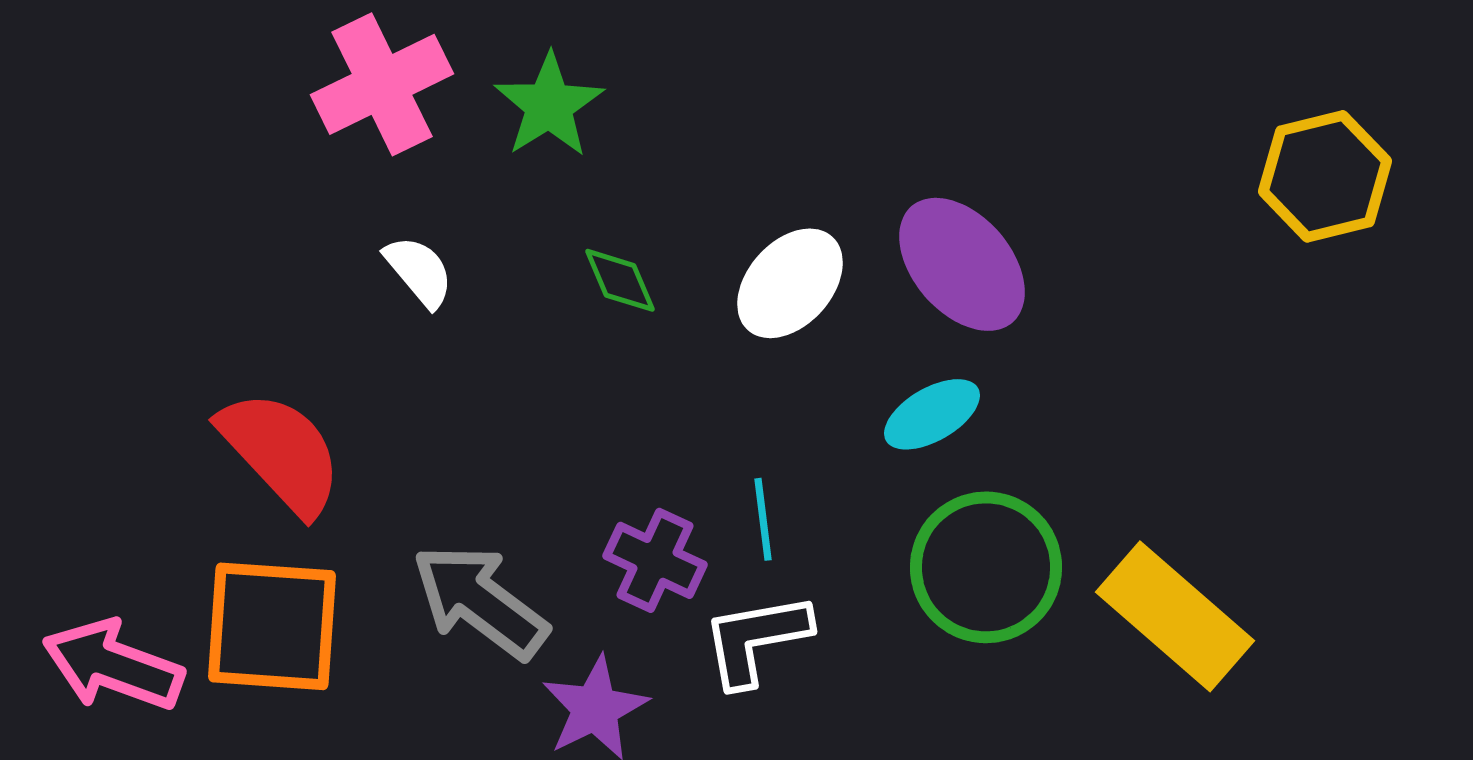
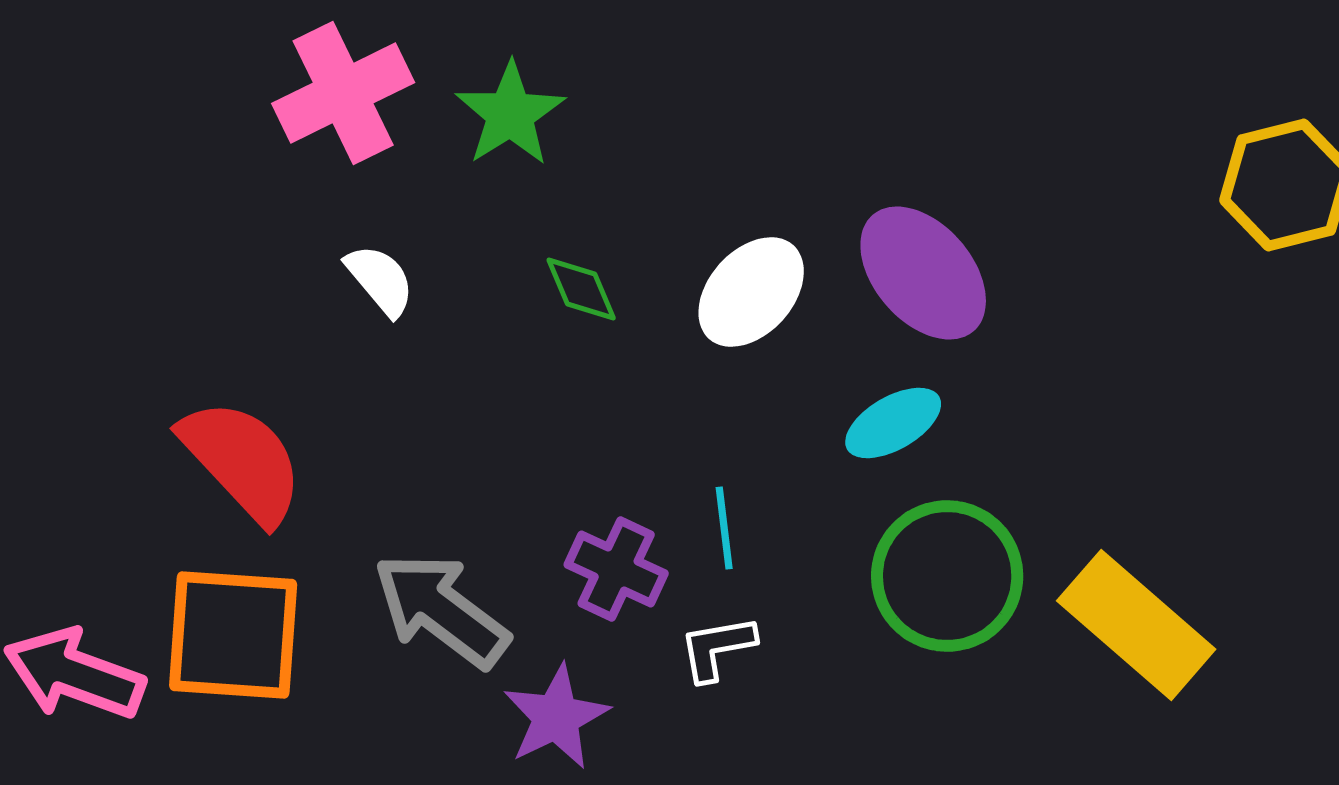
white L-shape: (756, 639) -> (717, 648), size x0.7

